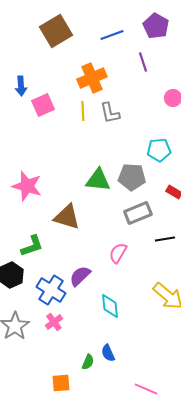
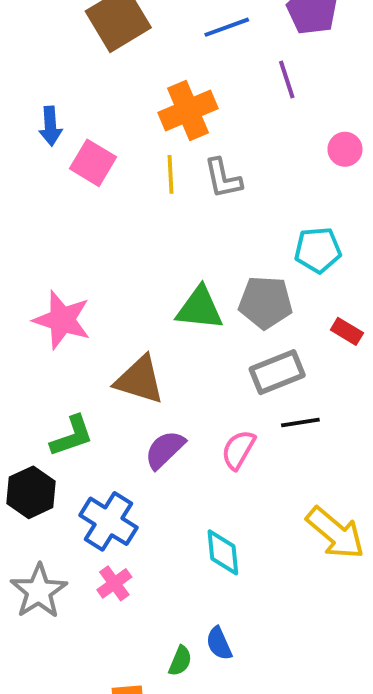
pink square: (43, 105) -> (93, 163), turned -35
black line: (165, 239) -> (300, 423), moved
purple semicircle: (80, 276) -> (165, 450), moved

